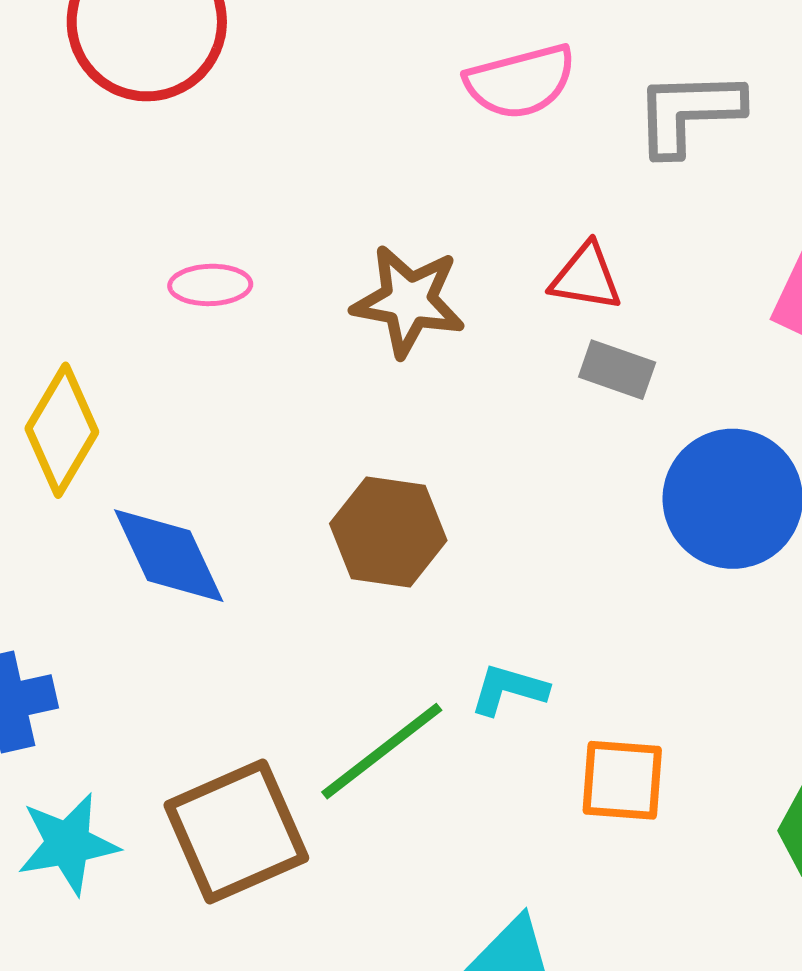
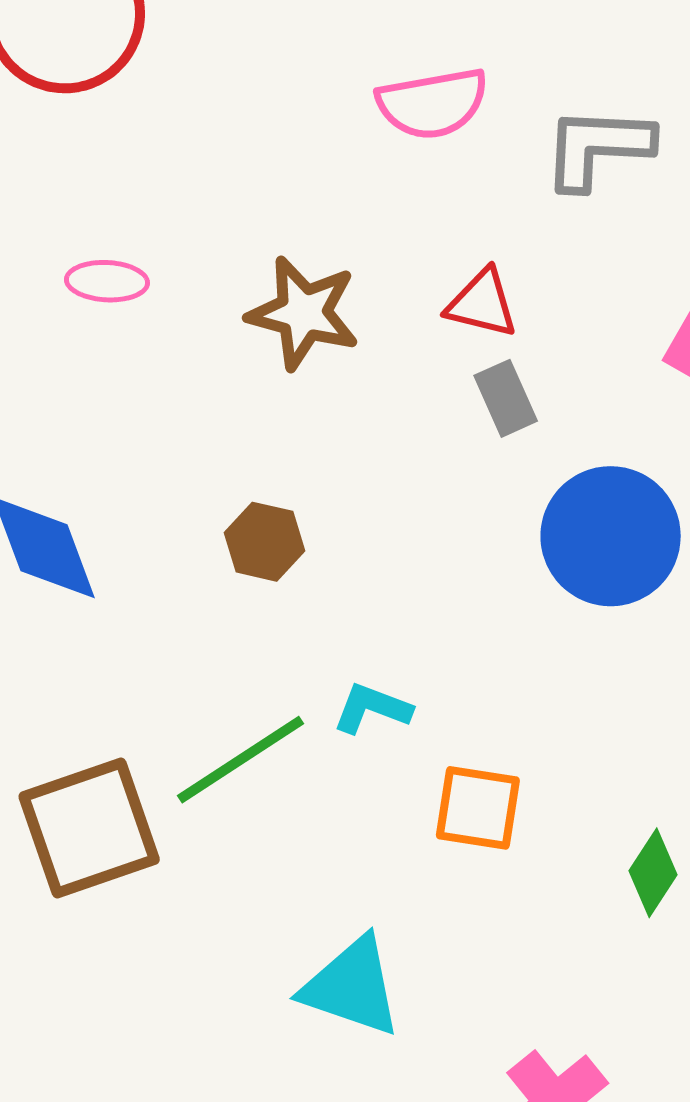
gray rectangle: (617, 370) -> (506, 398), turned 42
brown hexagon: (388, 532) -> (265, 542), size x0.7

